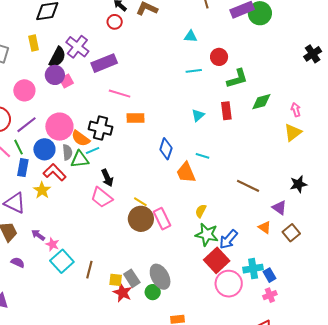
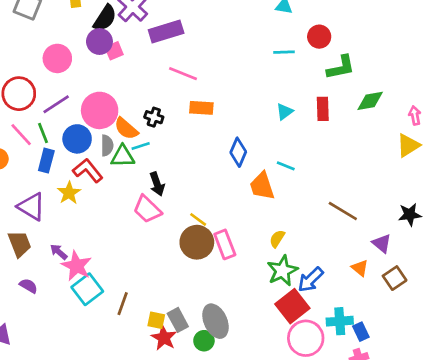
black cross: (101, 128) -> (154, 117), size x0.6
green star: (207, 235) -> (282, 271), turned 30
pink star: (52, 244) -> (77, 266), size x1.6

